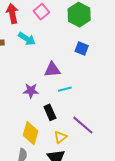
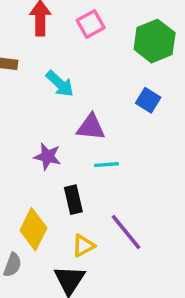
cyan arrow: (27, 39) -> (60, 84), moved

